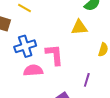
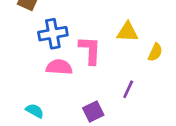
yellow triangle: (79, 27) -> (128, 32), moved

